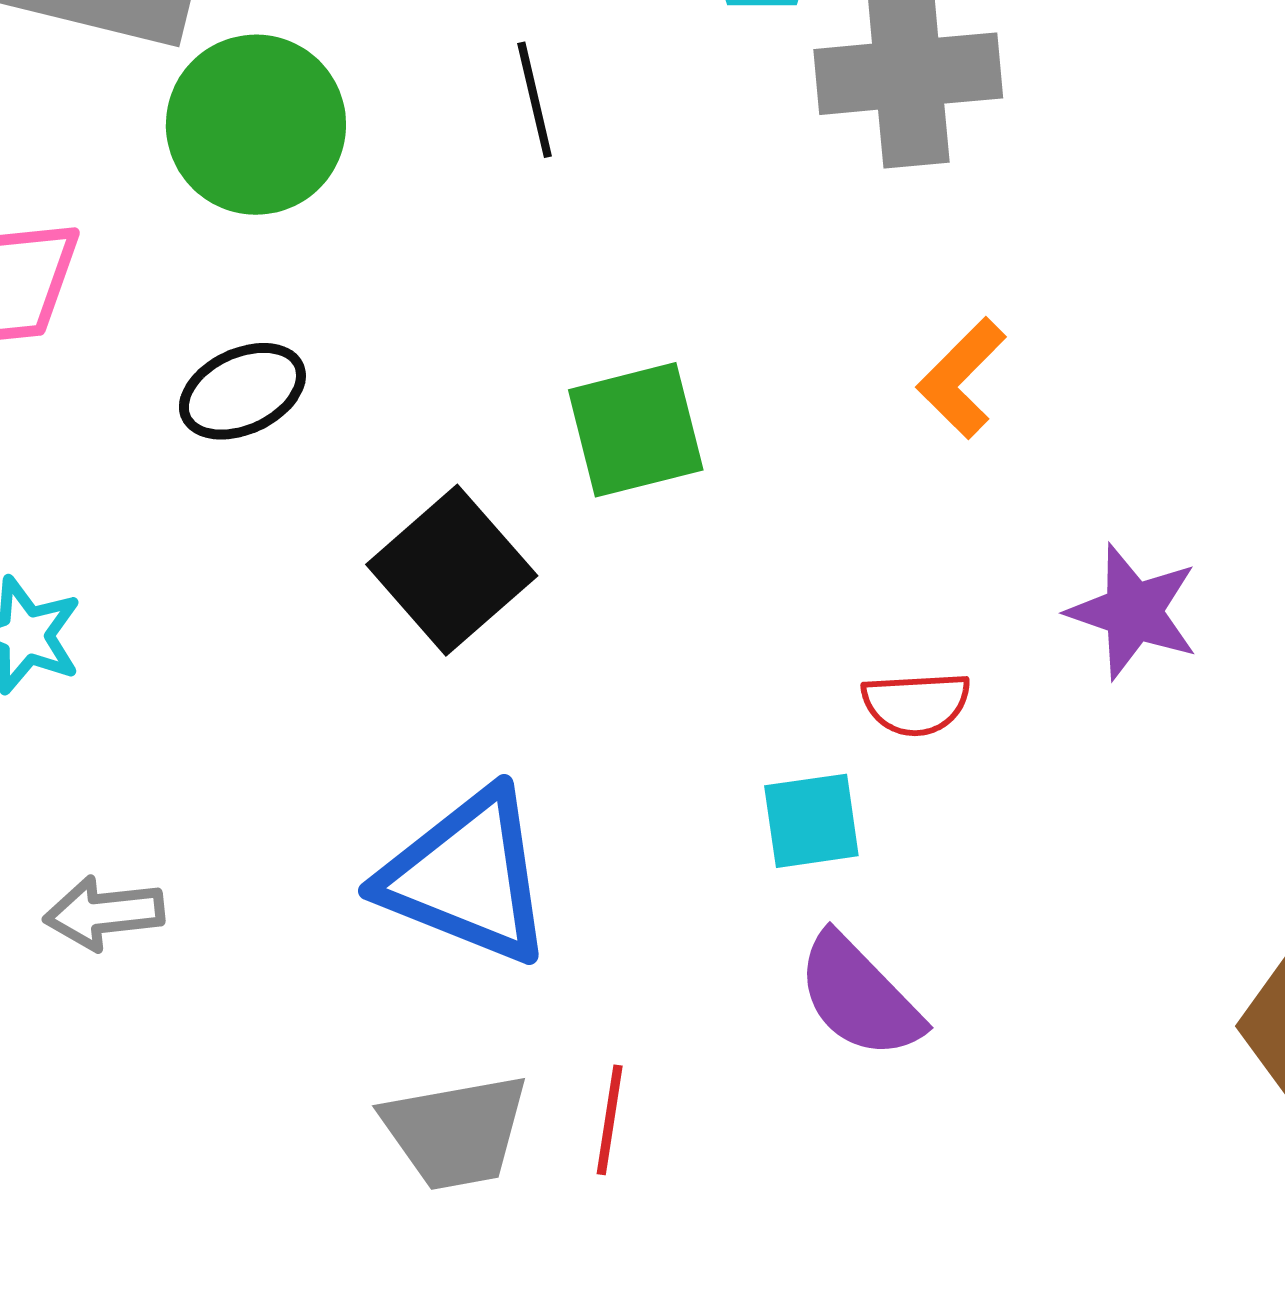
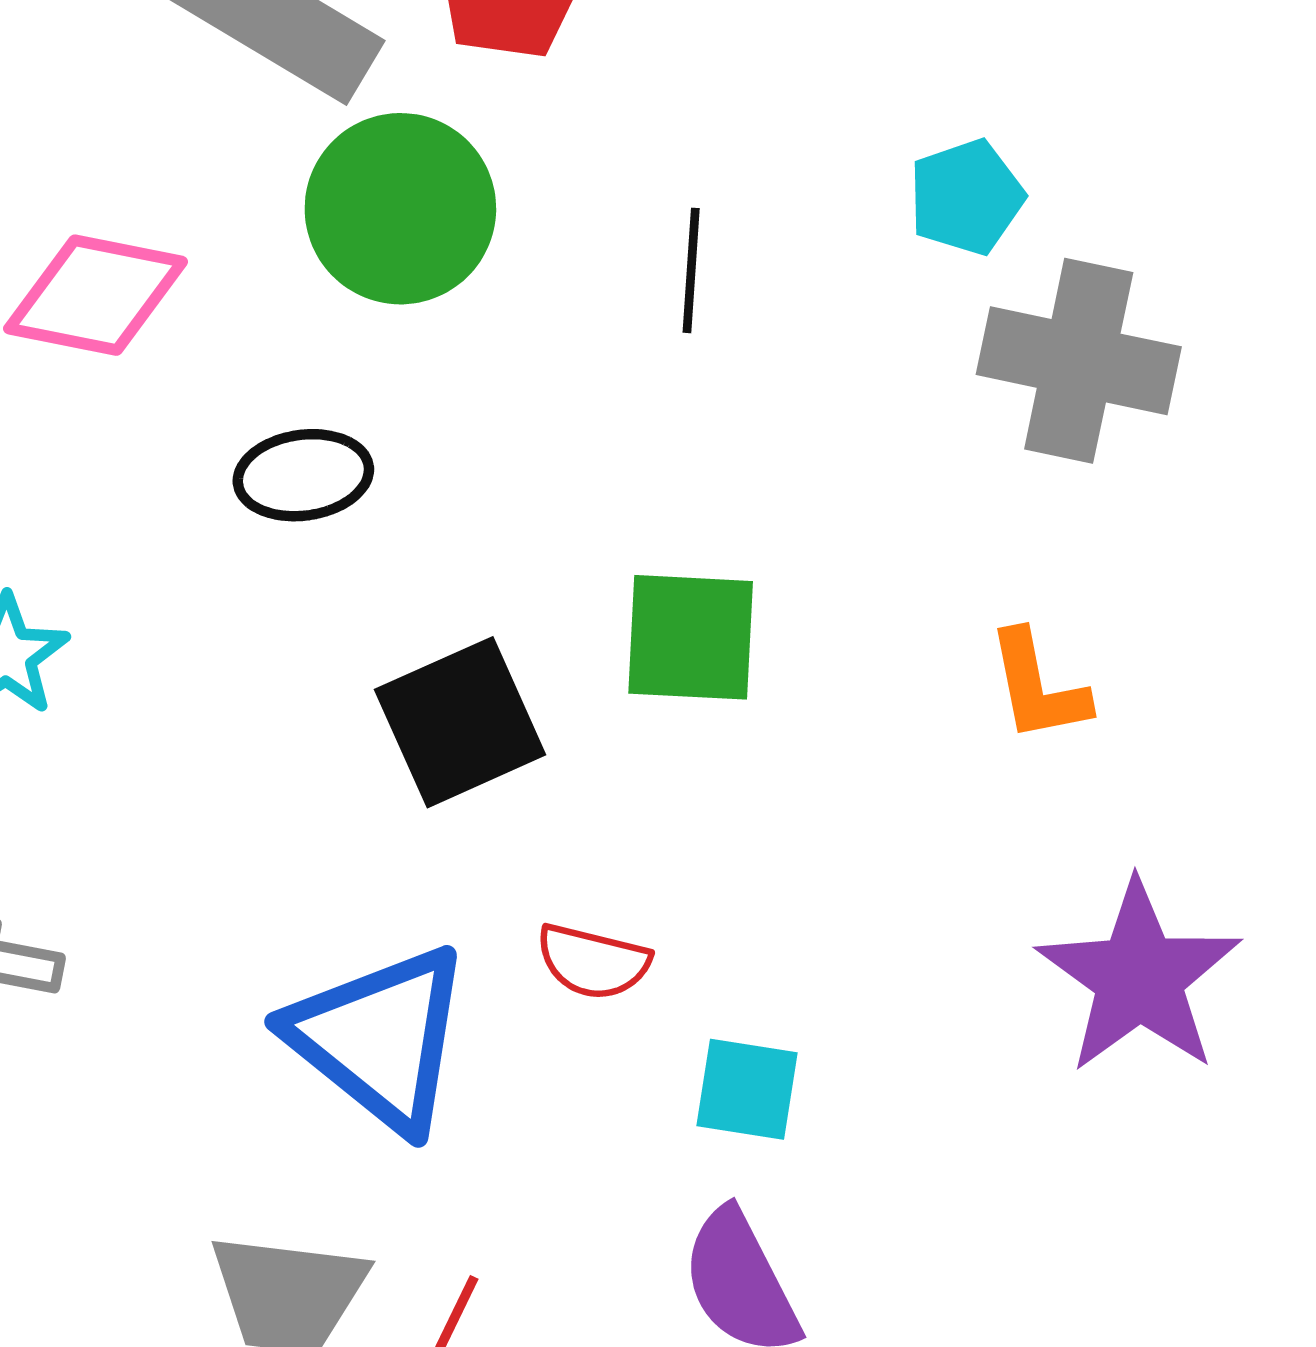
orange L-shape: (962, 378) -> (1038, 687), turned -73
purple star: (1133, 612) -> (1139, 977), size x1.4
red semicircle: (916, 704) -> (593, 962), moved

